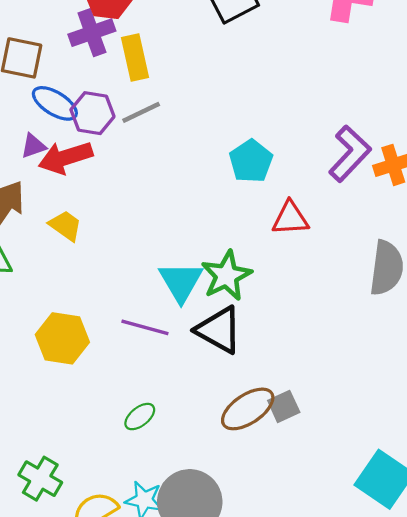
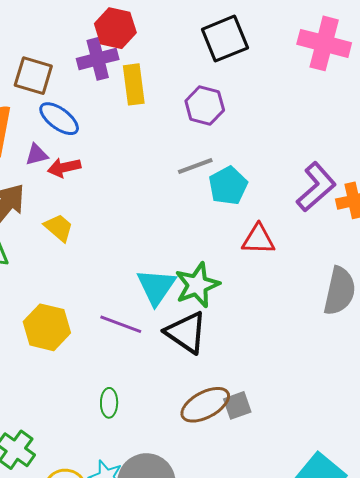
gray line: (141, 112) -> (195, 166), moved
purple hexagon: (92, 113) -> (205, 106), moved
red arrow: (66, 158) -> (64, 167), size x0.7
green ellipse: (140, 417) -> (109, 403), turned -56

